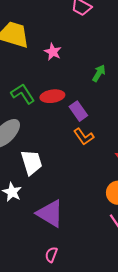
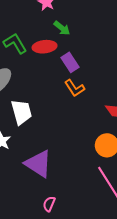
green arrow: (99, 73) -> (62, 28), moved, turned 96
pink semicircle: (51, 255) -> (49, 204), moved

